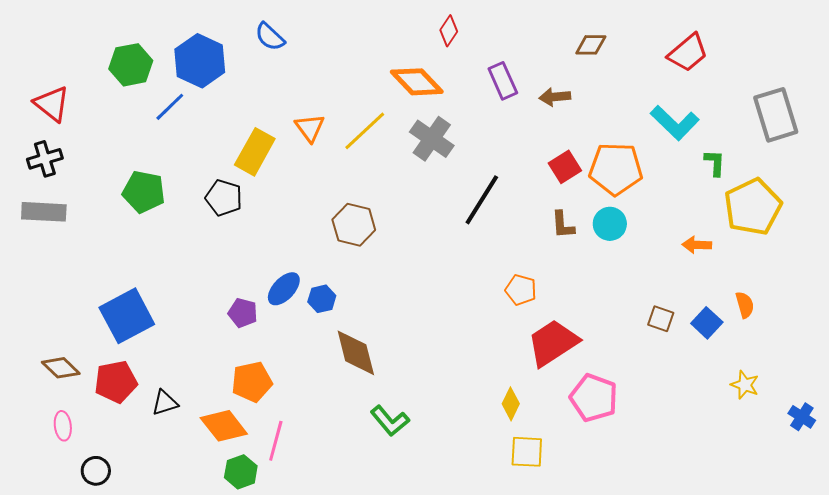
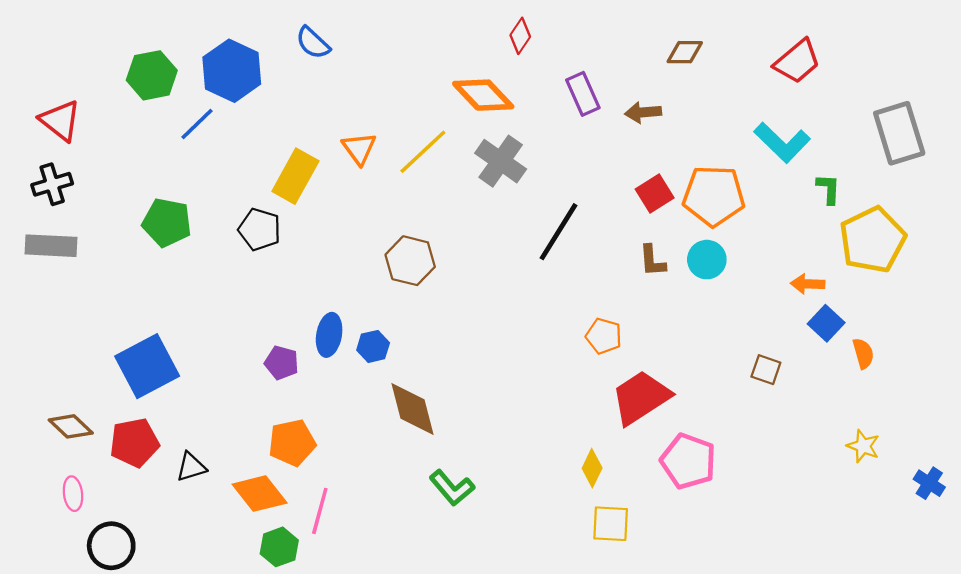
blue ellipse: (284, 289) -> (329, 335), turned -33
blue square: (707, 323) -> (826, 323), moved
black circle: (96, 471) -> (111, 546), size x1.4

